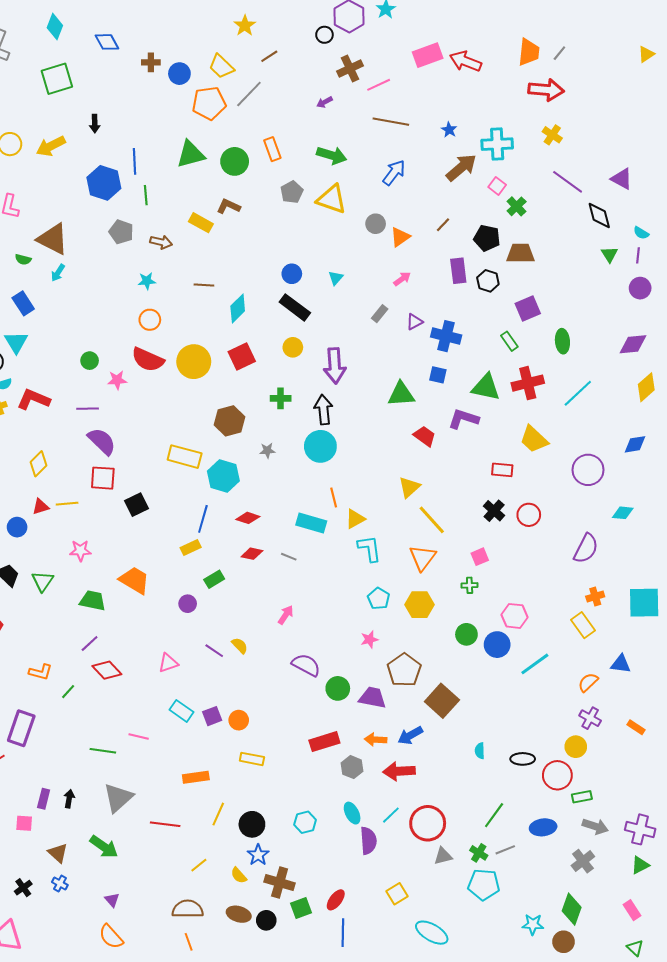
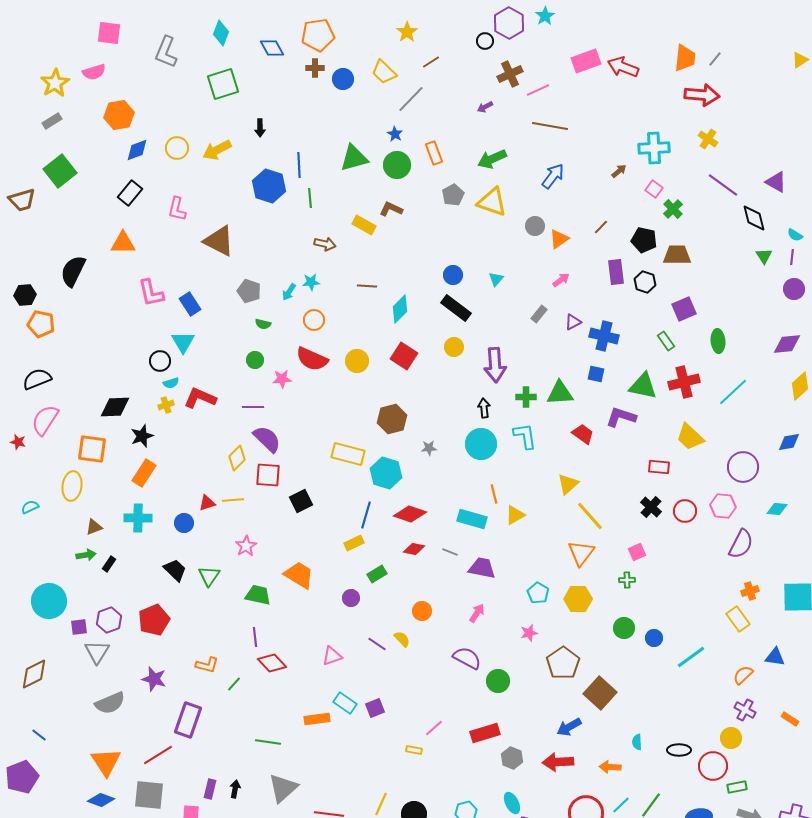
orange pentagon: (209, 103) -> (318, 35), moved
blue star: (449, 130) -> (395, 134), moved
green arrow: (332, 155) -> (492, 159), turned 140
brown arrow: (461, 168) -> (619, 171), size x0.5
gray pentagon: (121, 232) -> (249, 291), moved
green semicircle: (23, 259) -> (263, 324), moved
cyan arrow: (58, 273) -> (289, 292), moved
red square: (242, 357) -> (404, 356), turned -32
yellow circle: (194, 362) -> (357, 361), size x0.7
green cross: (281, 398) -> (526, 397), moved
black arrow: (323, 410) -> (484, 408), size x0.7
yellow diamond: (38, 464) -> (237, 458), moved
red diamond: (248, 518) -> (410, 514), size x1.4
cyan L-shape: (369, 549) -> (525, 436), moved
pink star: (80, 551) -> (246, 546), turned -30
pink arrow: (286, 615) -> (477, 613), moved
pink hexagon: (514, 616) -> (723, 506), moved
purple line: (90, 644) -> (255, 637), turned -54
blue circle: (497, 645) -> (654, 638), size x0.7
purple trapezoid: (372, 698) -> (482, 568), moved
orange circle: (239, 720) -> (422, 611), moved
pink line: (139, 736) -> (434, 728), moved, turned -54
orange arrow: (376, 740) -> (610, 767), moved
yellow rectangle: (252, 759) -> (414, 750), size x0.7
orange rectangle: (196, 777) -> (317, 719), moved
cyan line: (391, 815) -> (621, 805), moved

